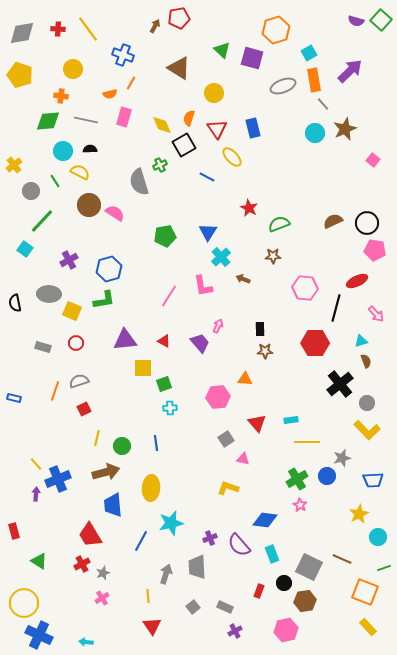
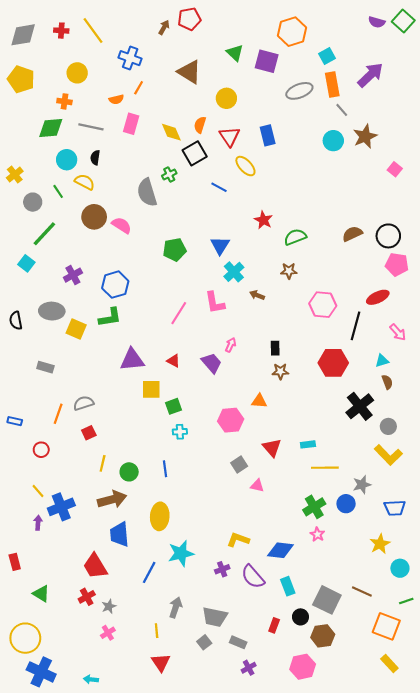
black semicircle: (90, 149) -> (95, 158), turned -80
red circle: (76, 343) -> (41, 450), moved
yellow L-shape: (228, 488) -> (238, 540), moved
gray trapezoid: (197, 567) -> (215, 617), moved, turned -75

